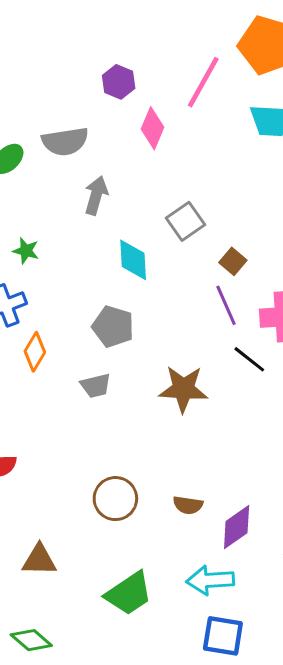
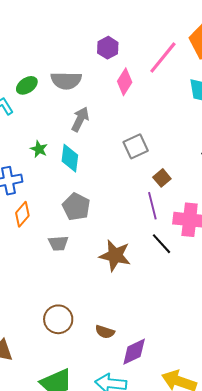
green star: (26, 251) -> (39, 149), moved
cyan diamond: (133, 260) -> (70, 158), moved

